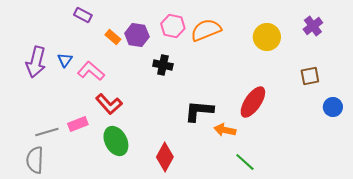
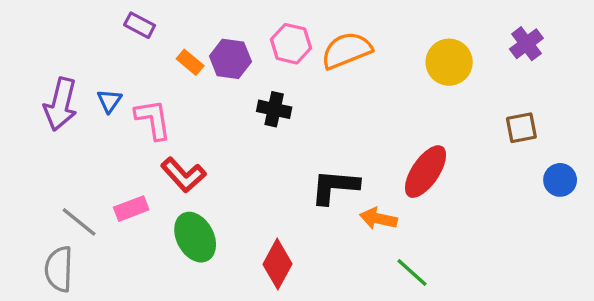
pink L-shape: (91, 71) -> (153, 119), turned 40
gray line: (47, 132) -> (79, 222), turned 55

